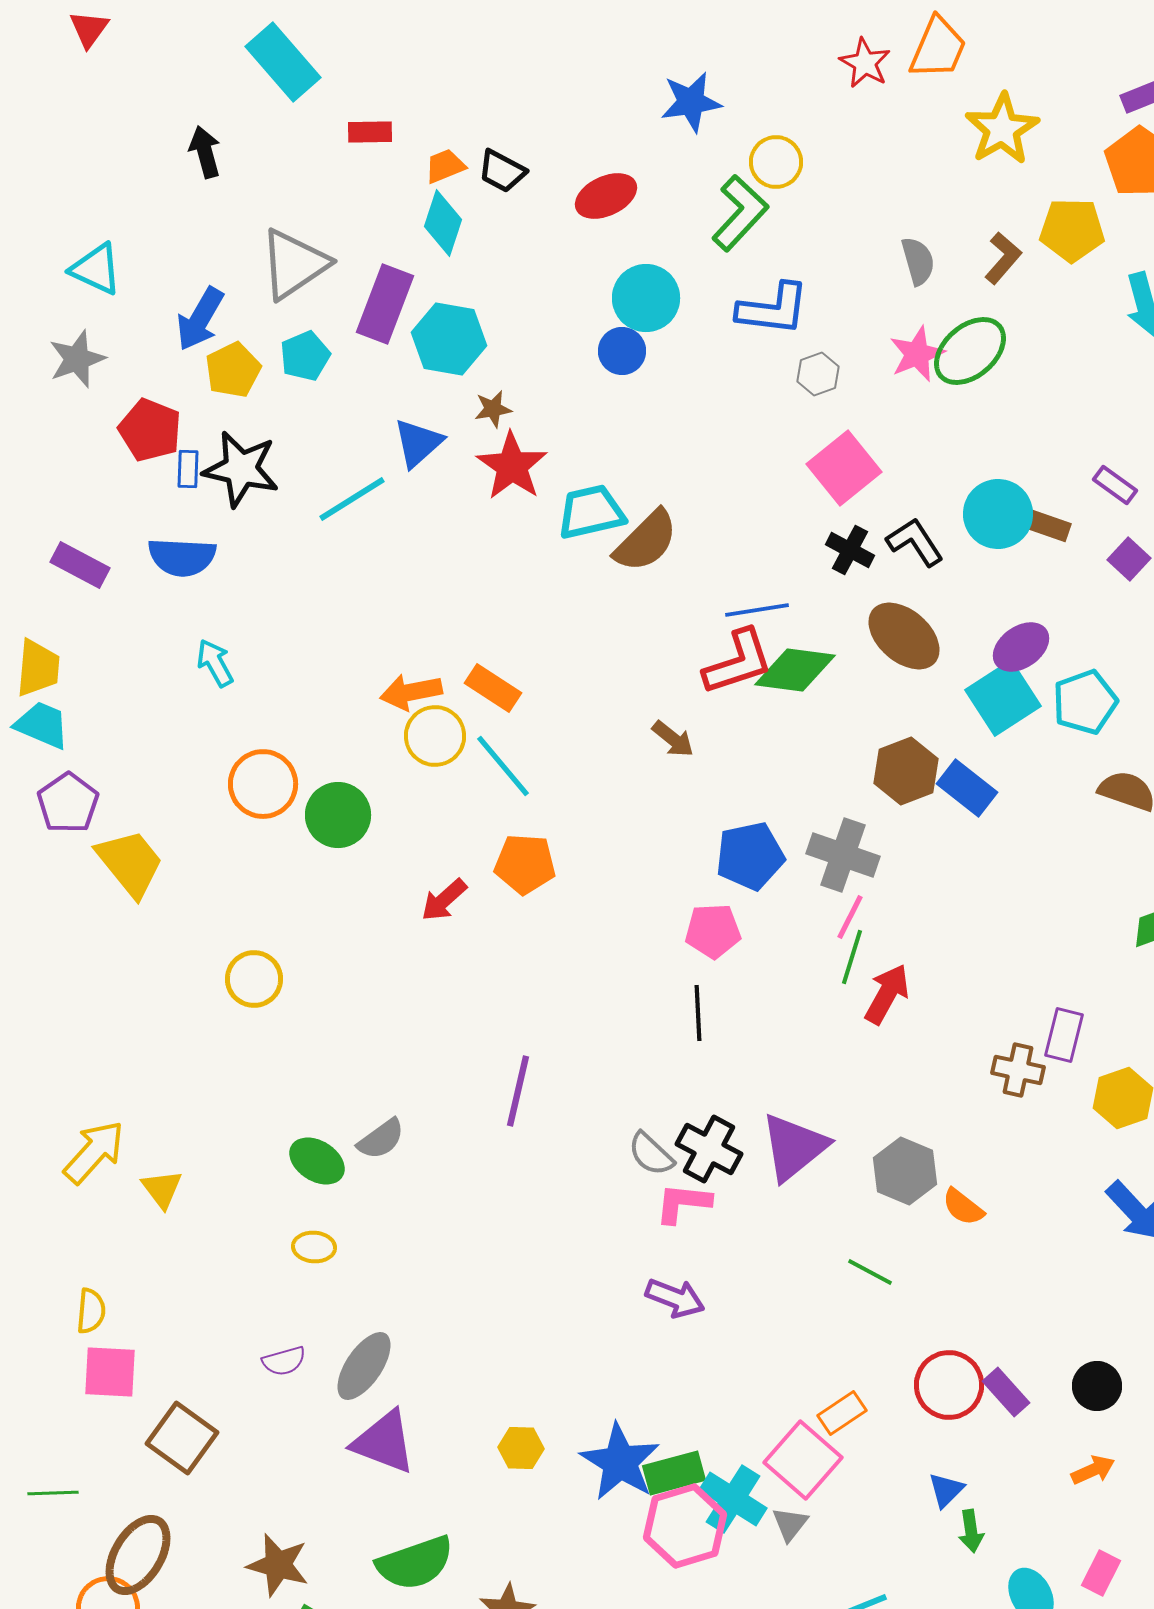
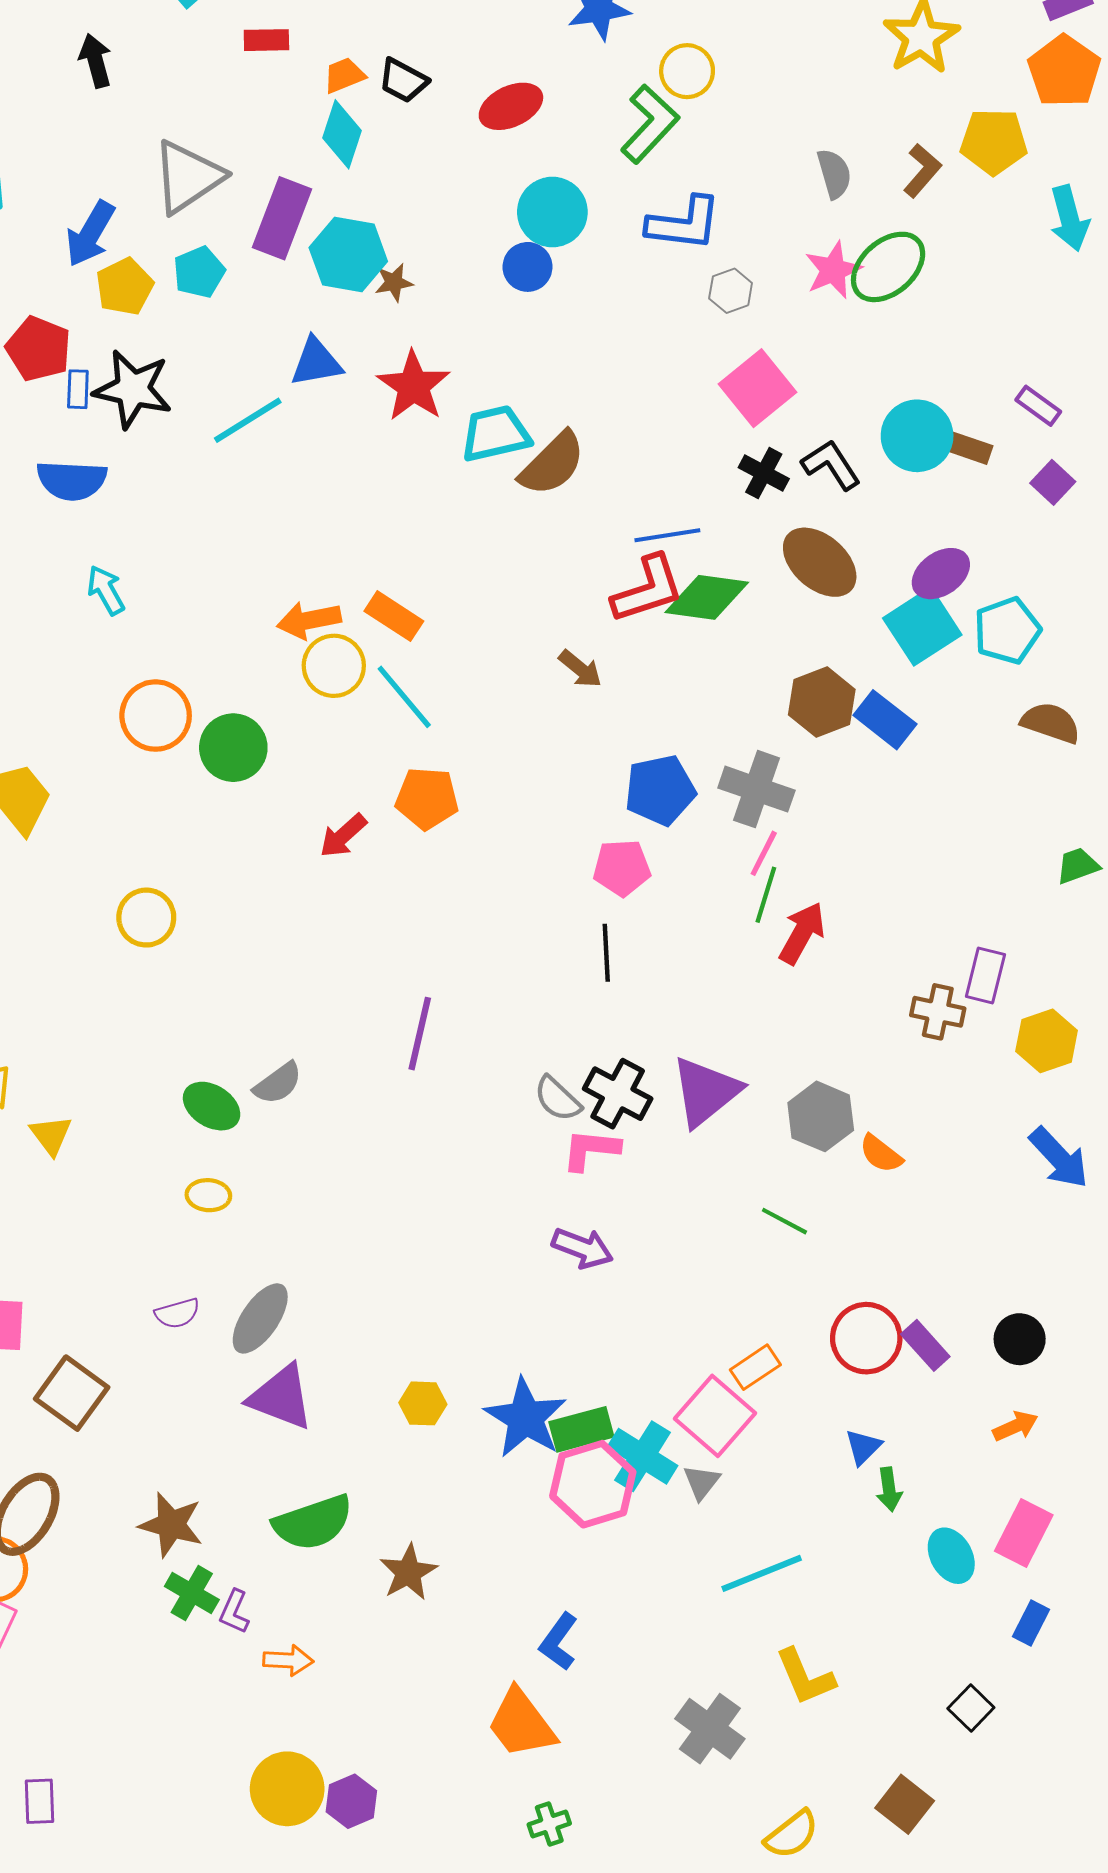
brown star: (493, 409) -> (394, 282), moved
blue triangle: (418, 443) -> (316, 362), turned 32
pink rectangle: (1101, 1573) -> (1024, 1533), size x1.4

